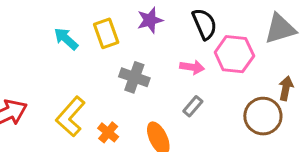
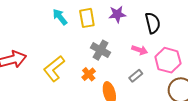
pink hexagon: (234, 54) -> (168, 60), moved
orange cross: (108, 132) -> (89, 74), moved

